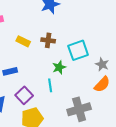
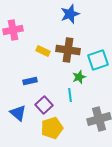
brown cross: (48, 40) -> (68, 50), size x1.6

